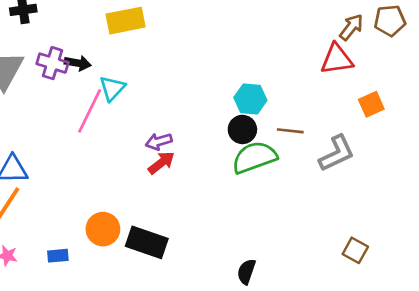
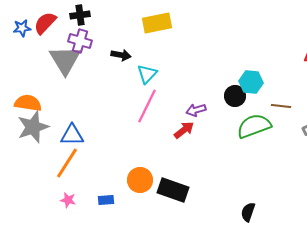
purple cross: (52, 63) -> (80, 41), moved
pink line: (90, 111) -> (147, 106), moved
black circle: (242, 129) -> (235, 96), moved
purple arrow: (159, 141) -> (196, 110), moved

